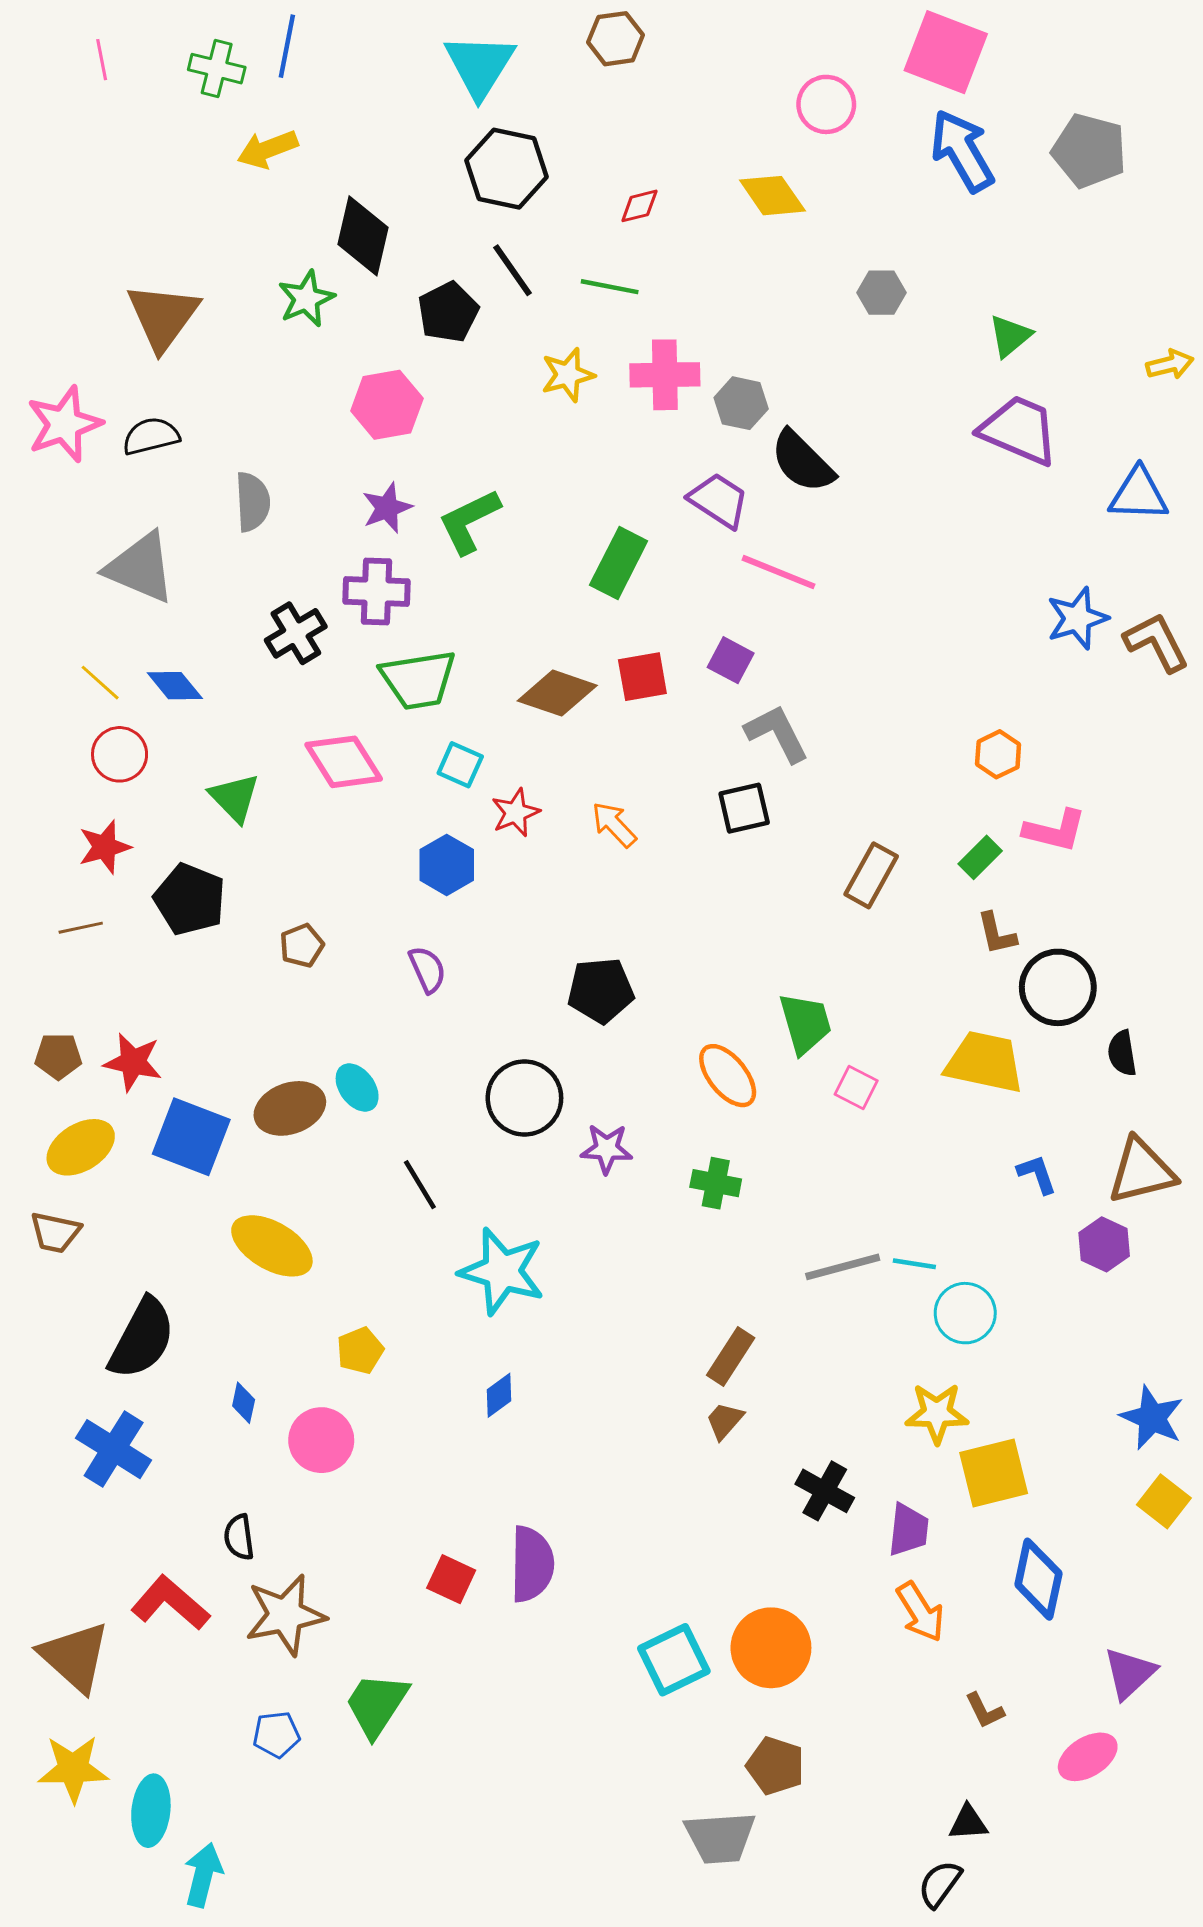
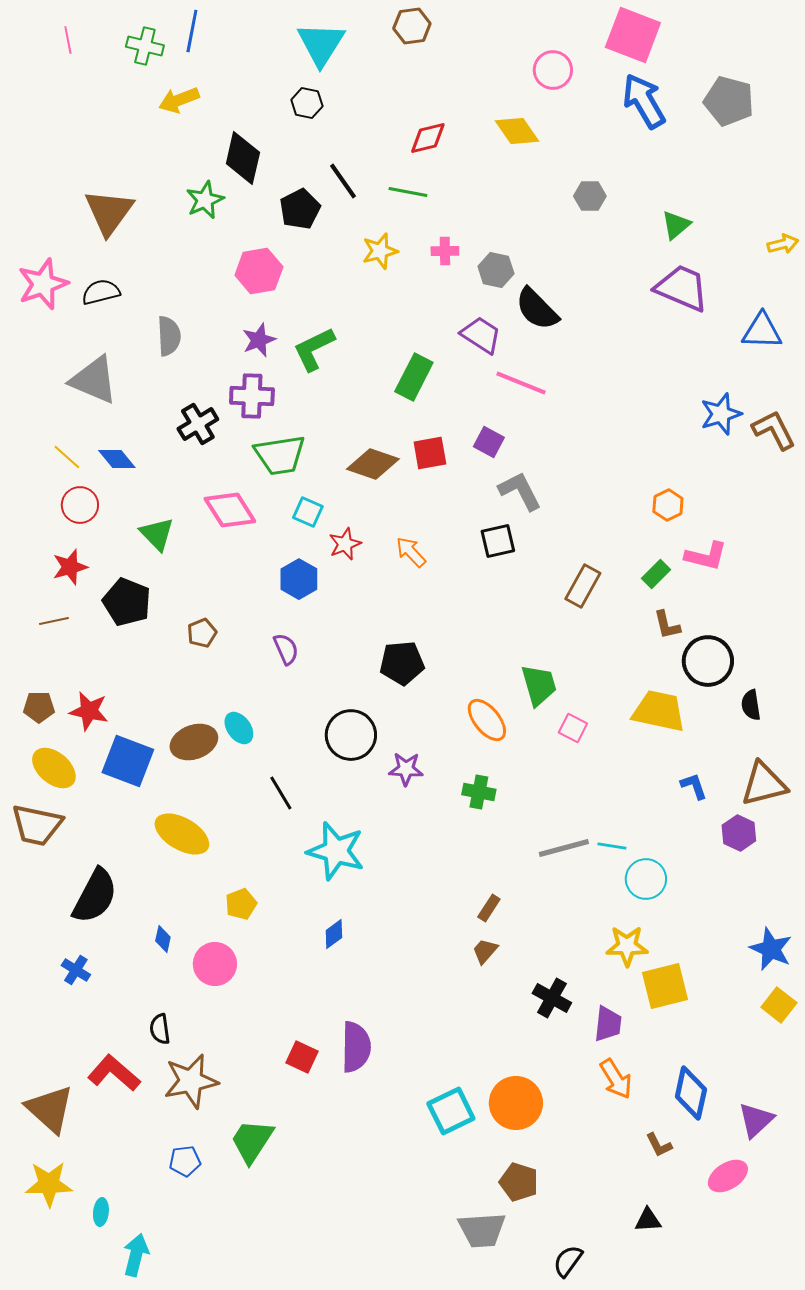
black hexagon: (507, 169) -> (307, 103), moved, size x0.6
red diamond: (639, 206) -> (428, 138), size x1.4
pink cross: (665, 375) -> (445, 251), size x0.6
yellow ellipse: (81, 1147) -> (54, 768), turned 72
brown trapezoid: (55, 1232) -> (37, 825), size x1.5
brown rectangle: (731, 1356) -> (489, 908), size x0.7
blue cross: (114, 1449) -> (76, 970), size x0.6
blue diamond: (1038, 1579) -> (691, 1093), moved
cyan ellipse: (151, 1811) -> (101, 1212), size x0.6
black semicircle: (940, 1884) -> (568, 1261), moved

